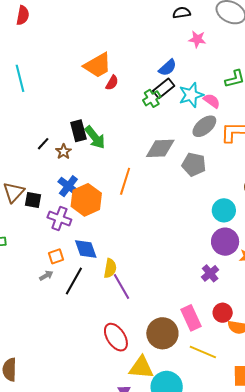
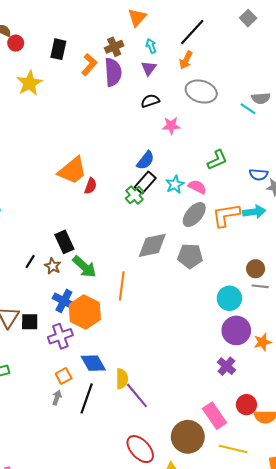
cyan star: (191, 95) -> (175, 184), size x0.7
green arrow: (95, 137) -> (84, 267), moved
purple cross: (59, 218) -> (60, 336), turned -30
gray arrow: (46, 276) -> (57, 398), turned -32

